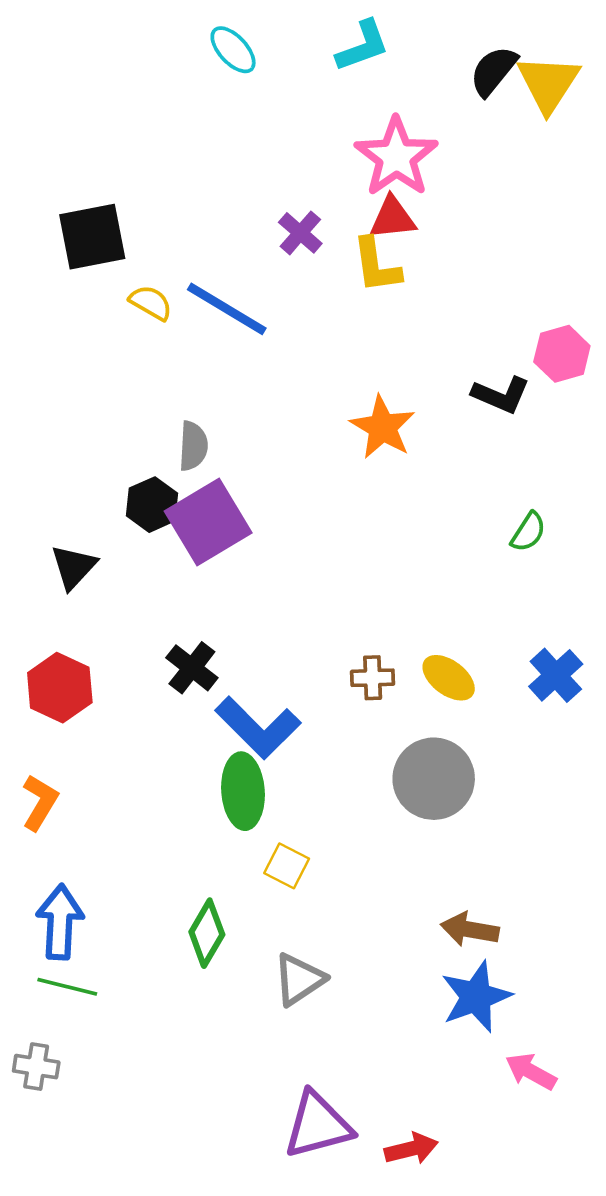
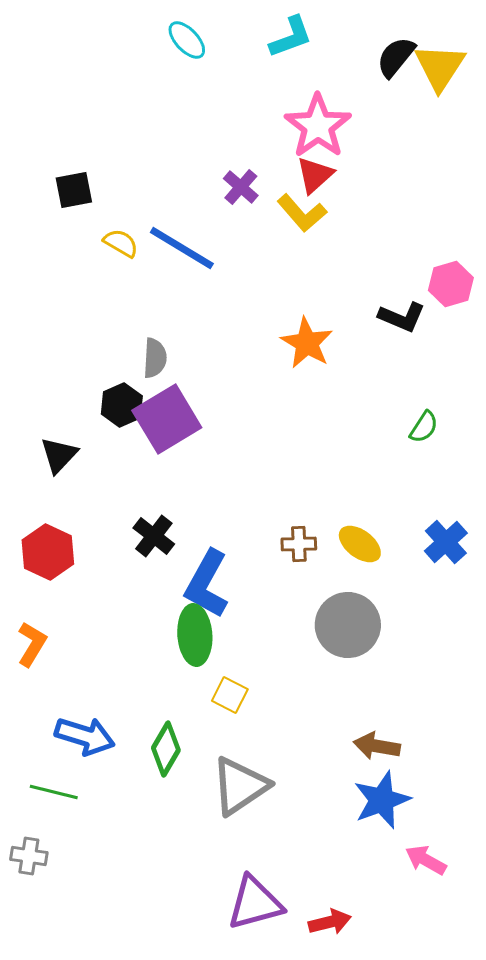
red triangle: (393, 218) -> (315, 175), turned -36
black square: (92, 237) -> (74, 190), size x0.7
yellow L-shape: (376, 265) -> (302, 213), turned -33
blue L-shape: (258, 728) -> (207, 584), turned 74
blue arrow: (60, 922) -> (85, 736), moved, turned 104
gray triangle: (299, 979) -> (240, 786), size x1.4

